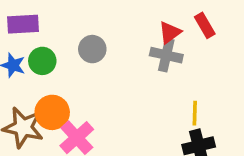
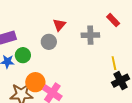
red rectangle: (205, 25) -> (113, 20), moved
red triangle: (170, 32) -> (59, 25), moved

